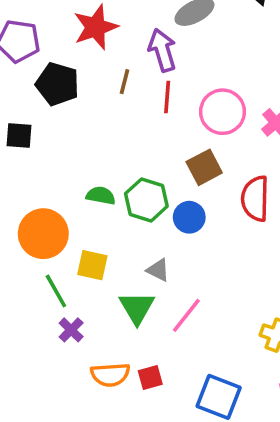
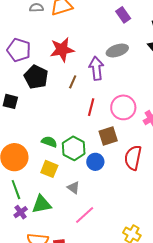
red line: (167, 97) -> (91, 107), moved
yellow square: (92, 265) -> (49, 169), moved
green triangle: (137, 308) -> (42, 204), moved, turned 40

